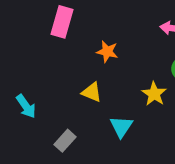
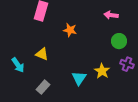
yellow triangle: (92, 92) -> (42, 54), moved
yellow star: (154, 94) -> (102, 71), moved

